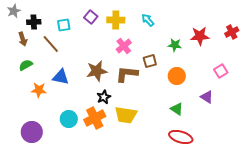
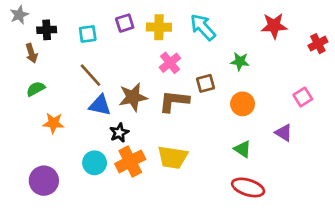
purple square: (91, 17) -> (125, 23), turned 32
cyan arrow: (148, 20) -> (203, 27), size x1.5
red star: (200, 36) -> (274, 26), moved
brown line: (51, 44) -> (90, 75), moved
blue triangle: (61, 77) -> (100, 105), moved
black star: (104, 97) -> (119, 133), moved

